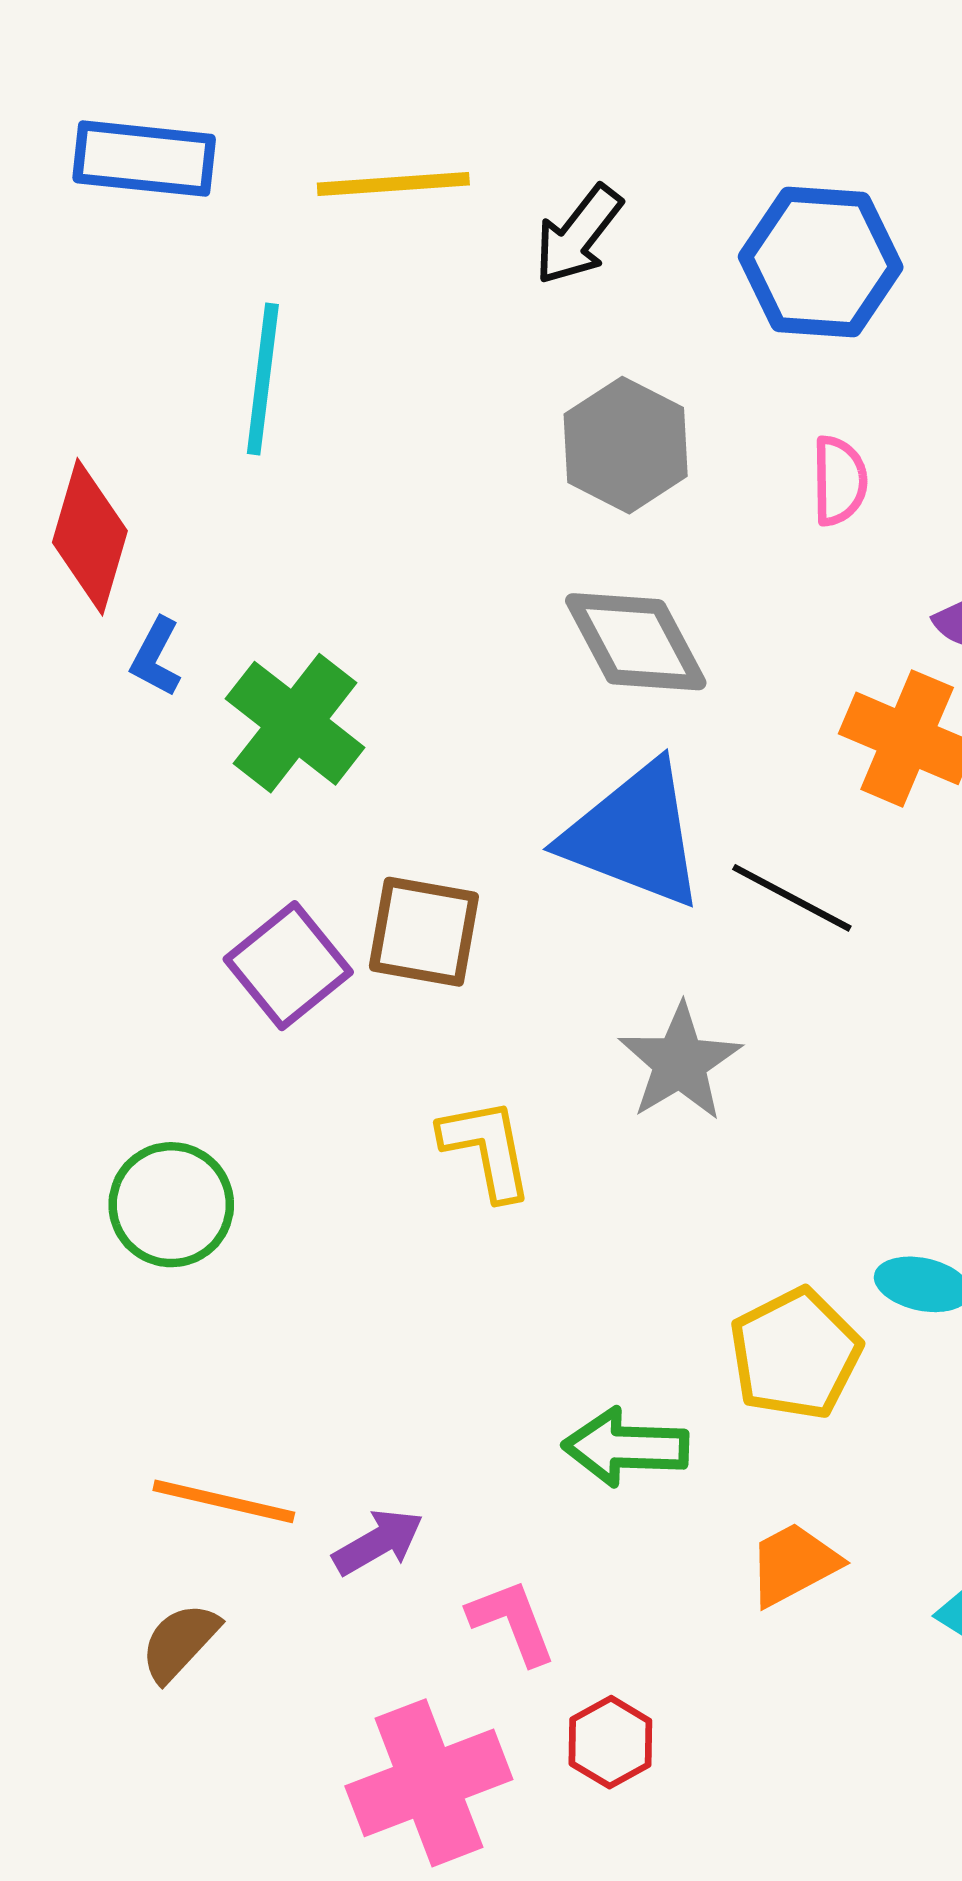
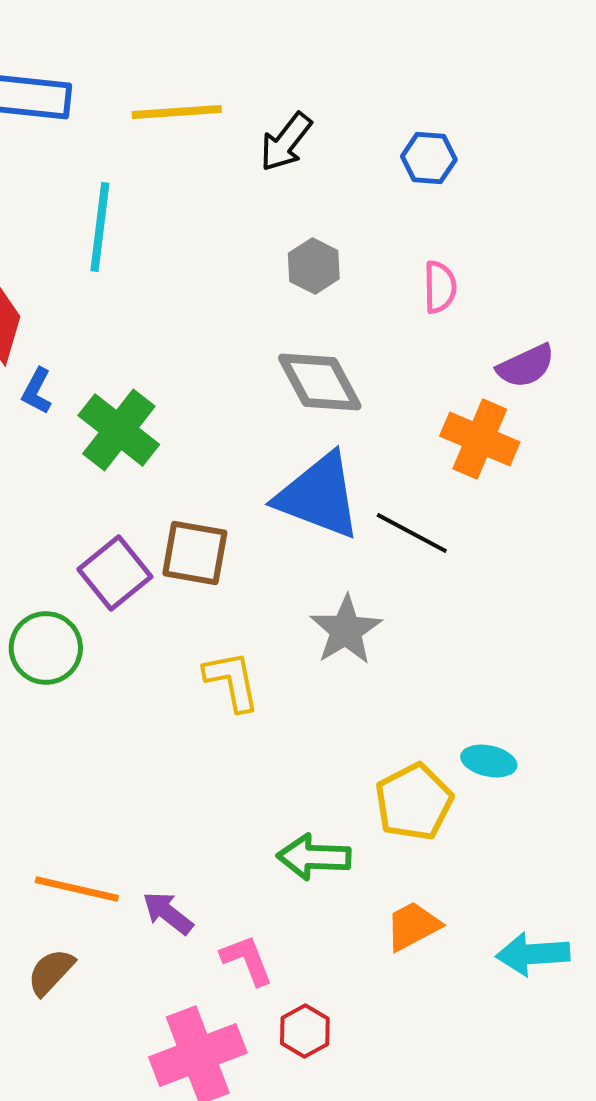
blue hexagon: (821, 262) -> (429, 158), size x0.6
gray hexagon: (626, 445) -> (314, 266), size x0.7
green circle: (171, 1205) -> (46, 648), moved
purple arrow: (378, 1542) -> (168, 913), turned -112

